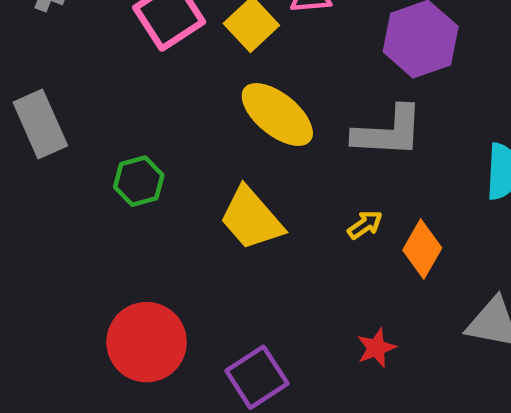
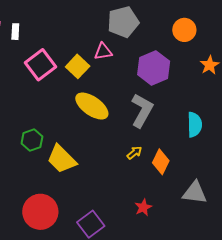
gray L-shape: (388, 132) -> (142, 110), turned -60
yellow trapezoid: (251, 219) -> (62, 159), moved

